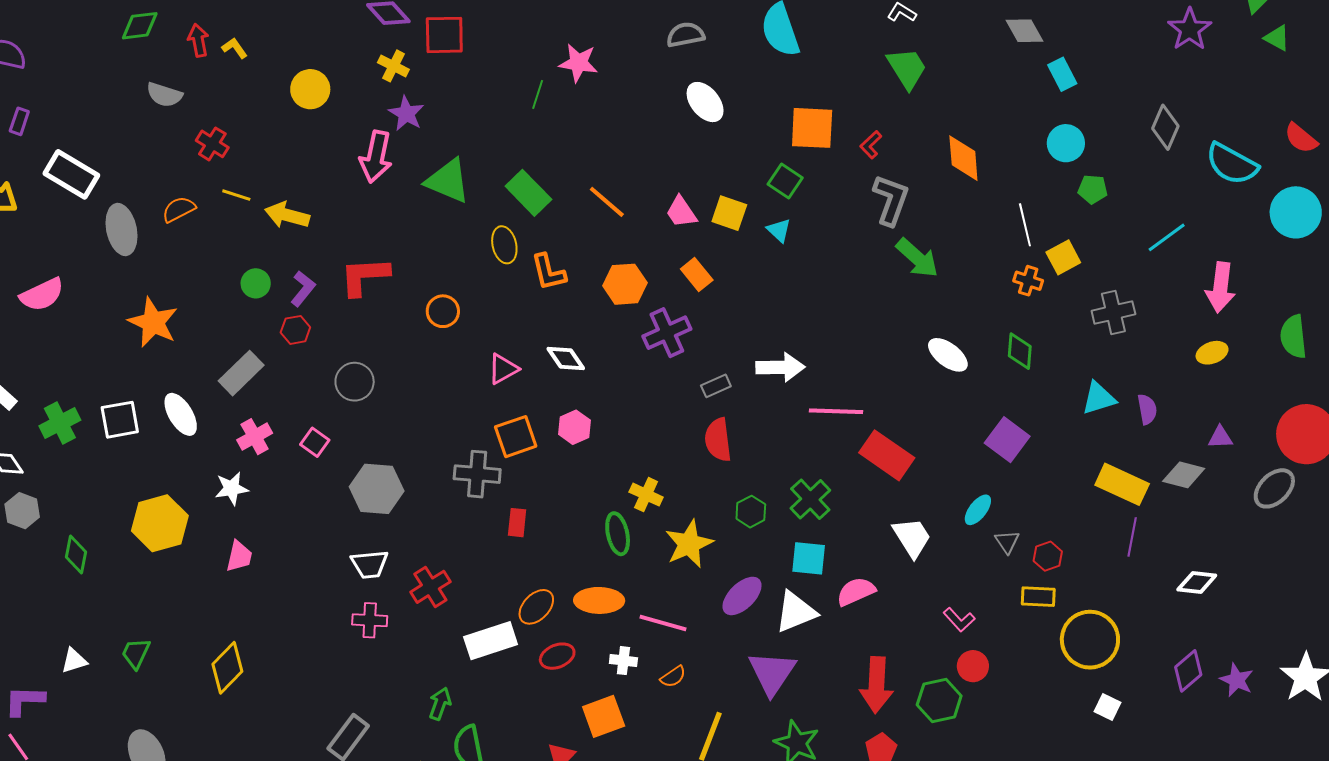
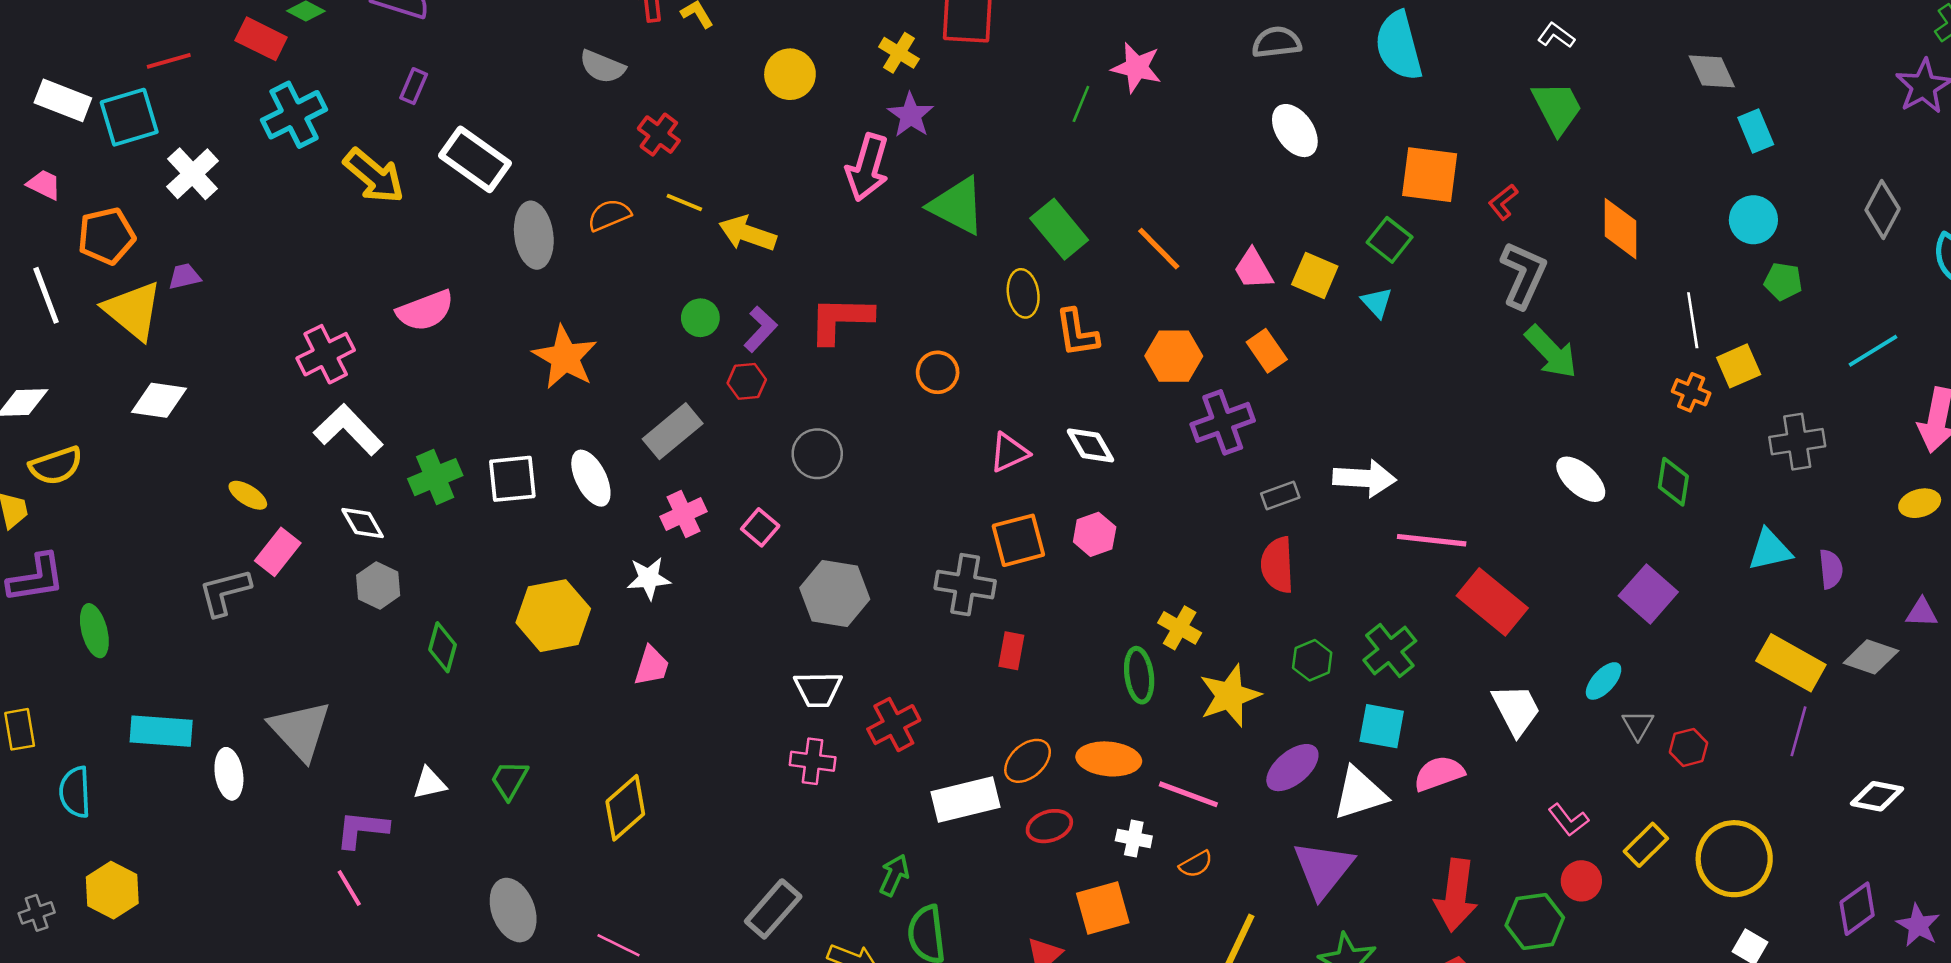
yellow rectangle: (1038, 597) -> (1646, 845), moved, turned -52

